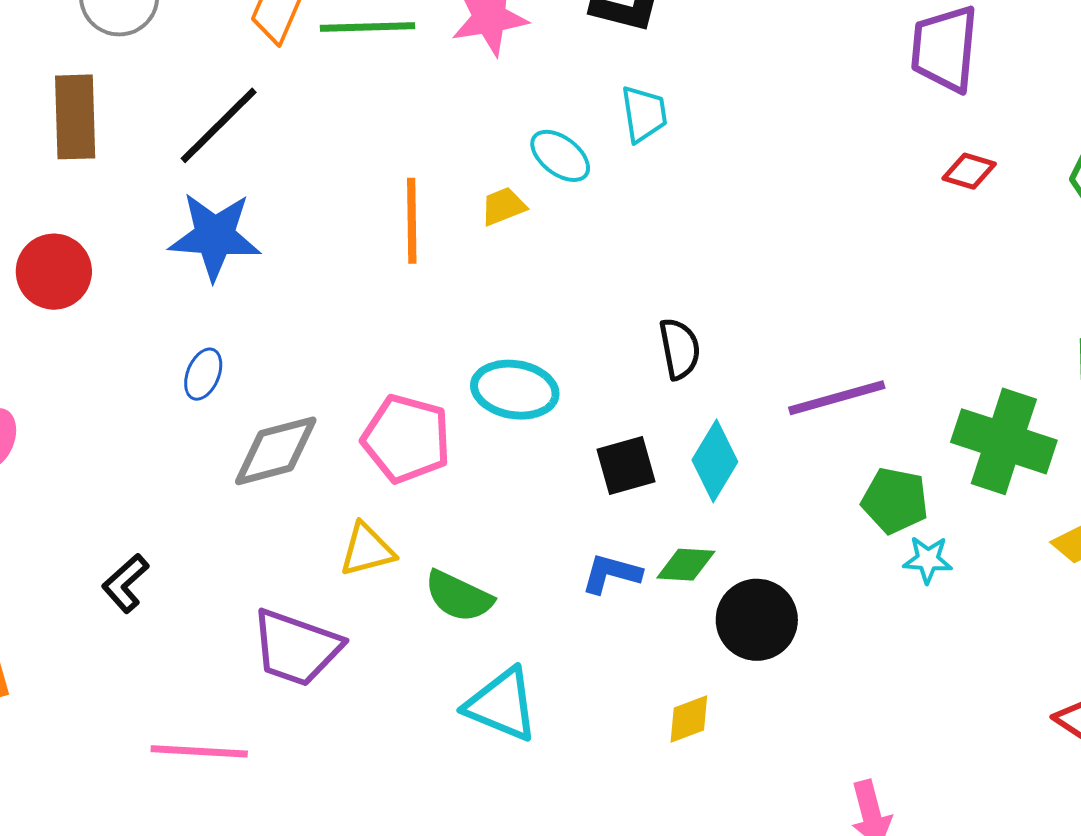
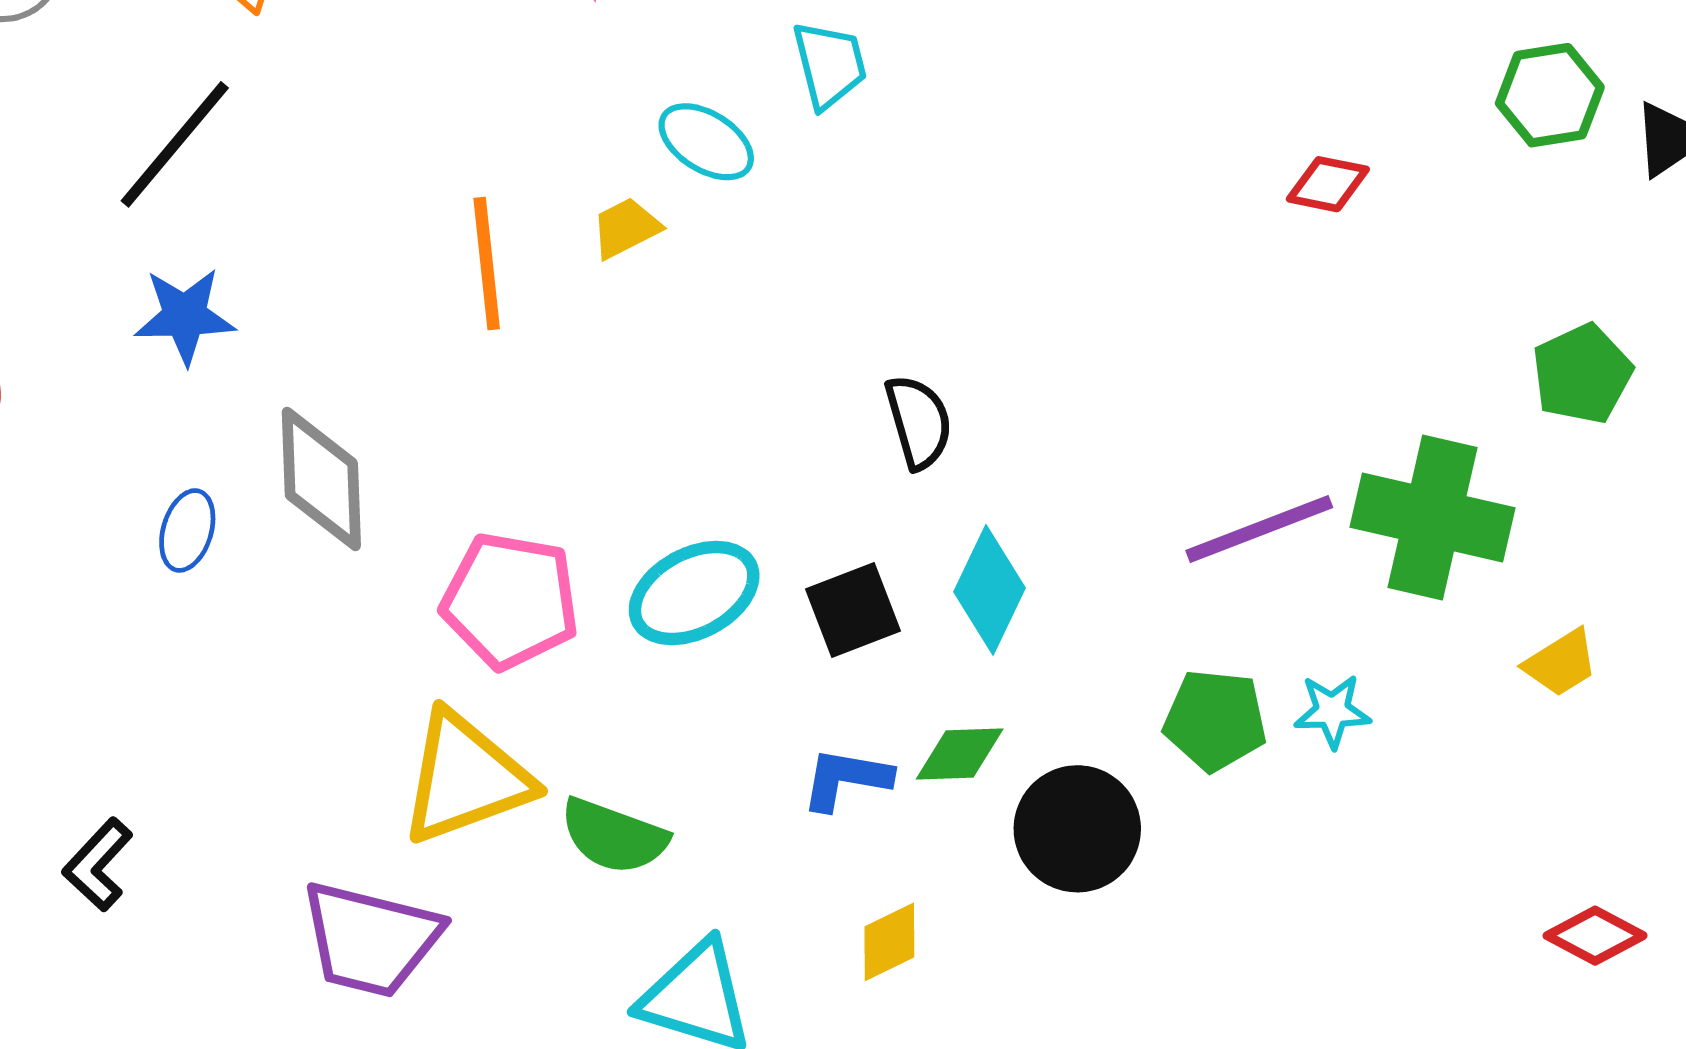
red diamond: (969, 171) -> (1328, 184), moved
blue star: (215, 236) -> (185, 316), size x0.7
cyan ellipse: (515, 390) -> (694, 593), moved, turned -32
purple line: (837, 398) -> (1259, 529), moved
gray diamond: (276, 451) -> (321, 479), moved, turned -72
green pentagon: (895, 501) -> (1215, 720), moved
yellow triangle: (367, 550) -> (466, 778), size x1.6
yellow diamond: (689, 719) -> (889, 942), moved

